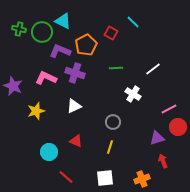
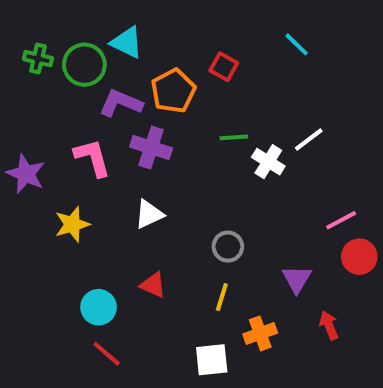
cyan line: (133, 22) -> (297, 44), moved
pink L-shape: (46, 78) -> (92, 158), turned 50
white cross: (133, 94) -> (268, 162), moved
purple triangle: (157, 138) -> (297, 279), moved, turned -42
red line: (66, 177) -> (107, 354), moved
orange cross: (142, 179) -> (260, 333), moved

